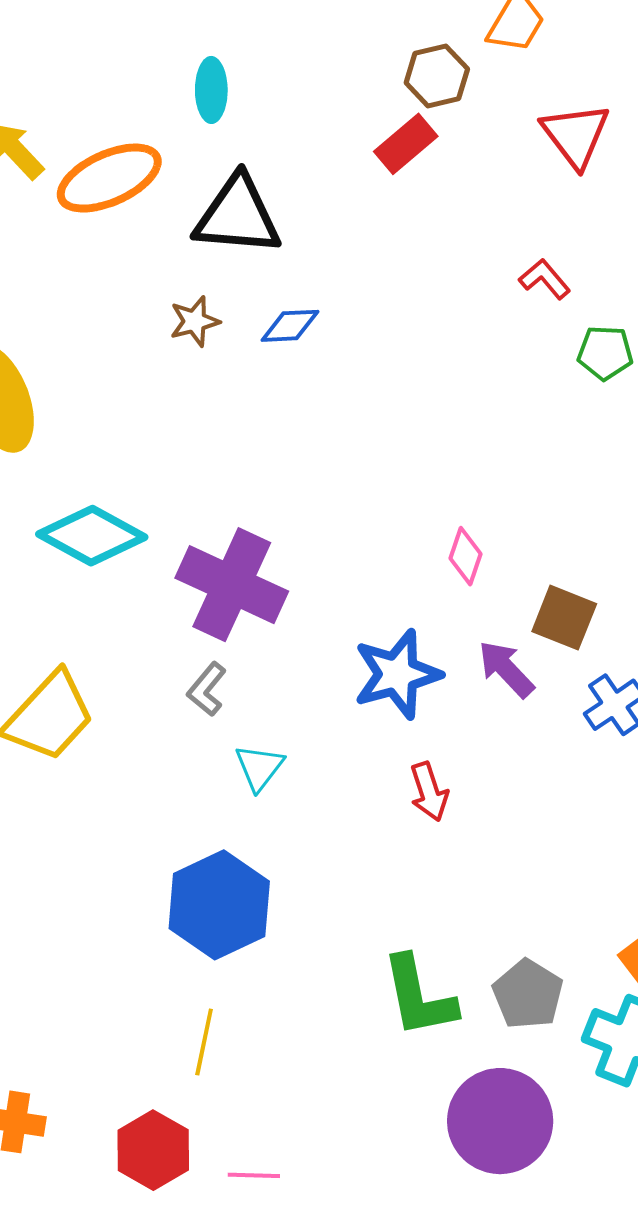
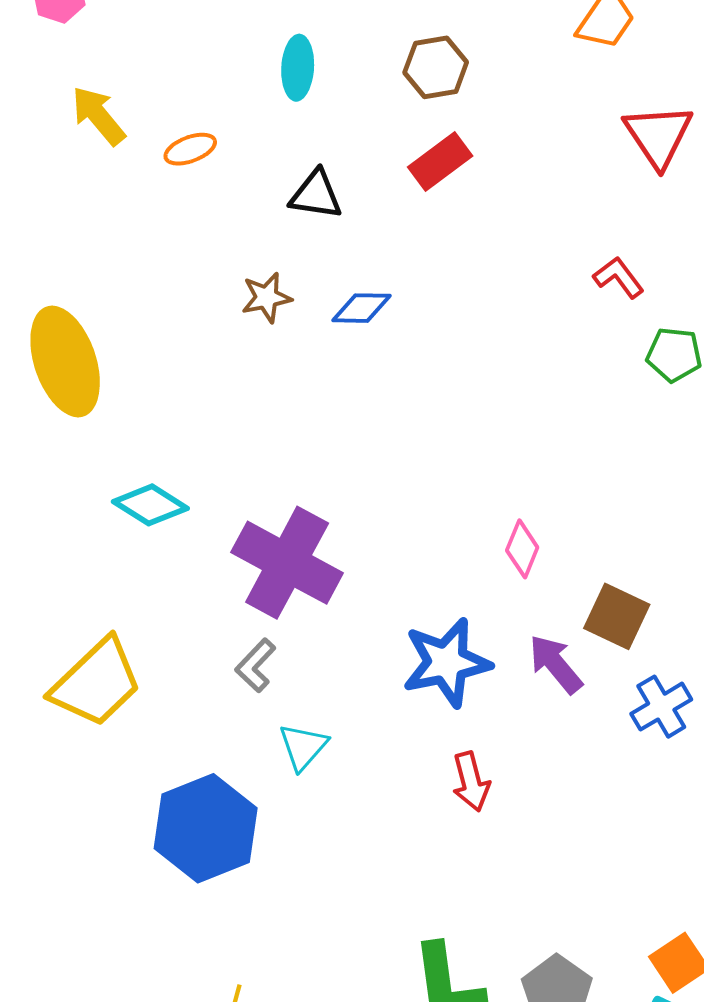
brown hexagon: (437, 76) -> (436, 67), moved
red rectangle: (406, 144) -> (440, 161), moved
orange ellipse: (109, 178) -> (190, 149), size x0.5
black triangle: (238, 216) -> (316, 195), size x0.6
cyan diamond: (92, 536) -> (150, 505), size x0.7
blue hexagon: (219, 905) -> (206, 828), moved

